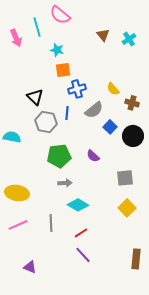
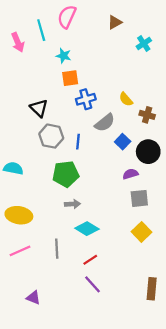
pink semicircle: (60, 15) -> (67, 17), turned 75
brown triangle: (103, 35) -> (115, 22), moved, turned 40
blue line: (67, 113) -> (78, 142), moved
cyan semicircle: (12, 137) -> (13, 168), moved
purple semicircle: (93, 156) -> (130, 174), moved, turned 120

